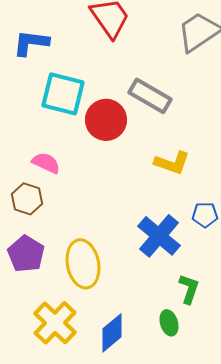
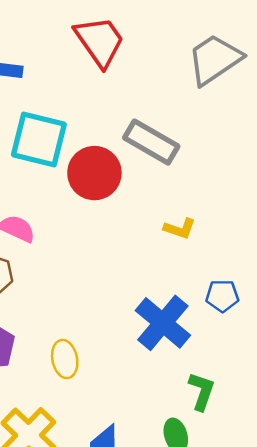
yellow L-shape: (172, 163) -> (180, 229), size x0.7
yellow ellipse: (83, 264) -> (65, 359), size x0.6

